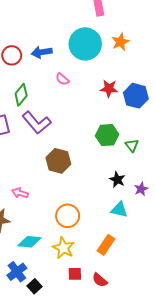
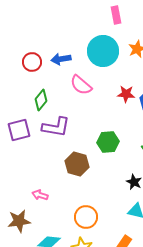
pink semicircle: (62, 79) -> (81, 85), size x1.6
purple L-shape: (37, 123) -> (56, 127), turned -40
green hexagon: (107, 135) -> (108, 142), moved

